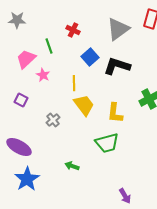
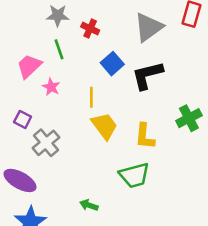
gray star: (17, 20) -> (58, 16), moved
black L-shape: (117, 66) -> (147, 75), turned -32
gray cross: (53, 120) -> (46, 143), moved, size x1.5

